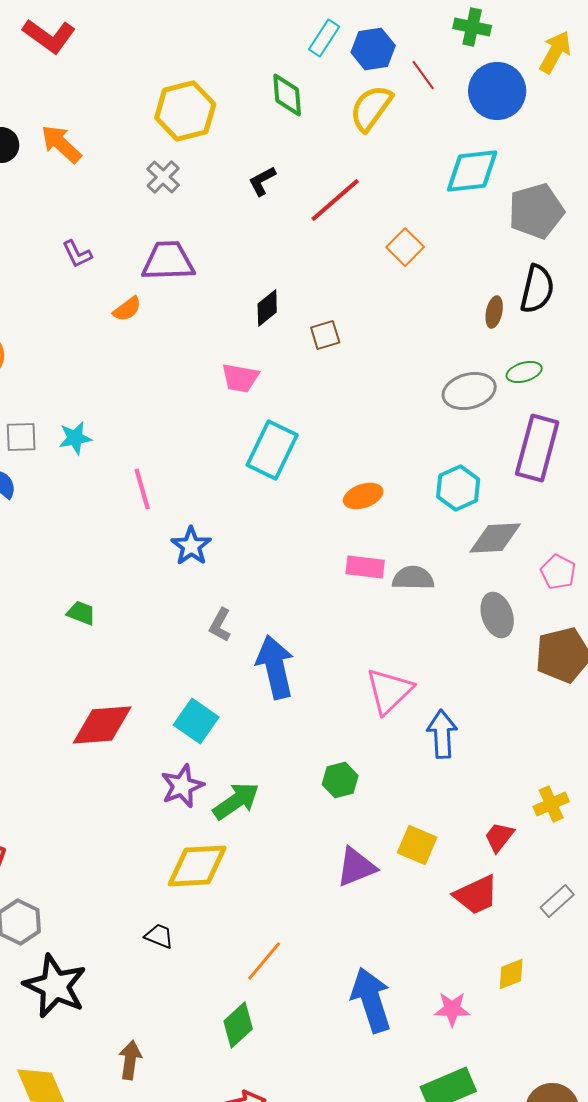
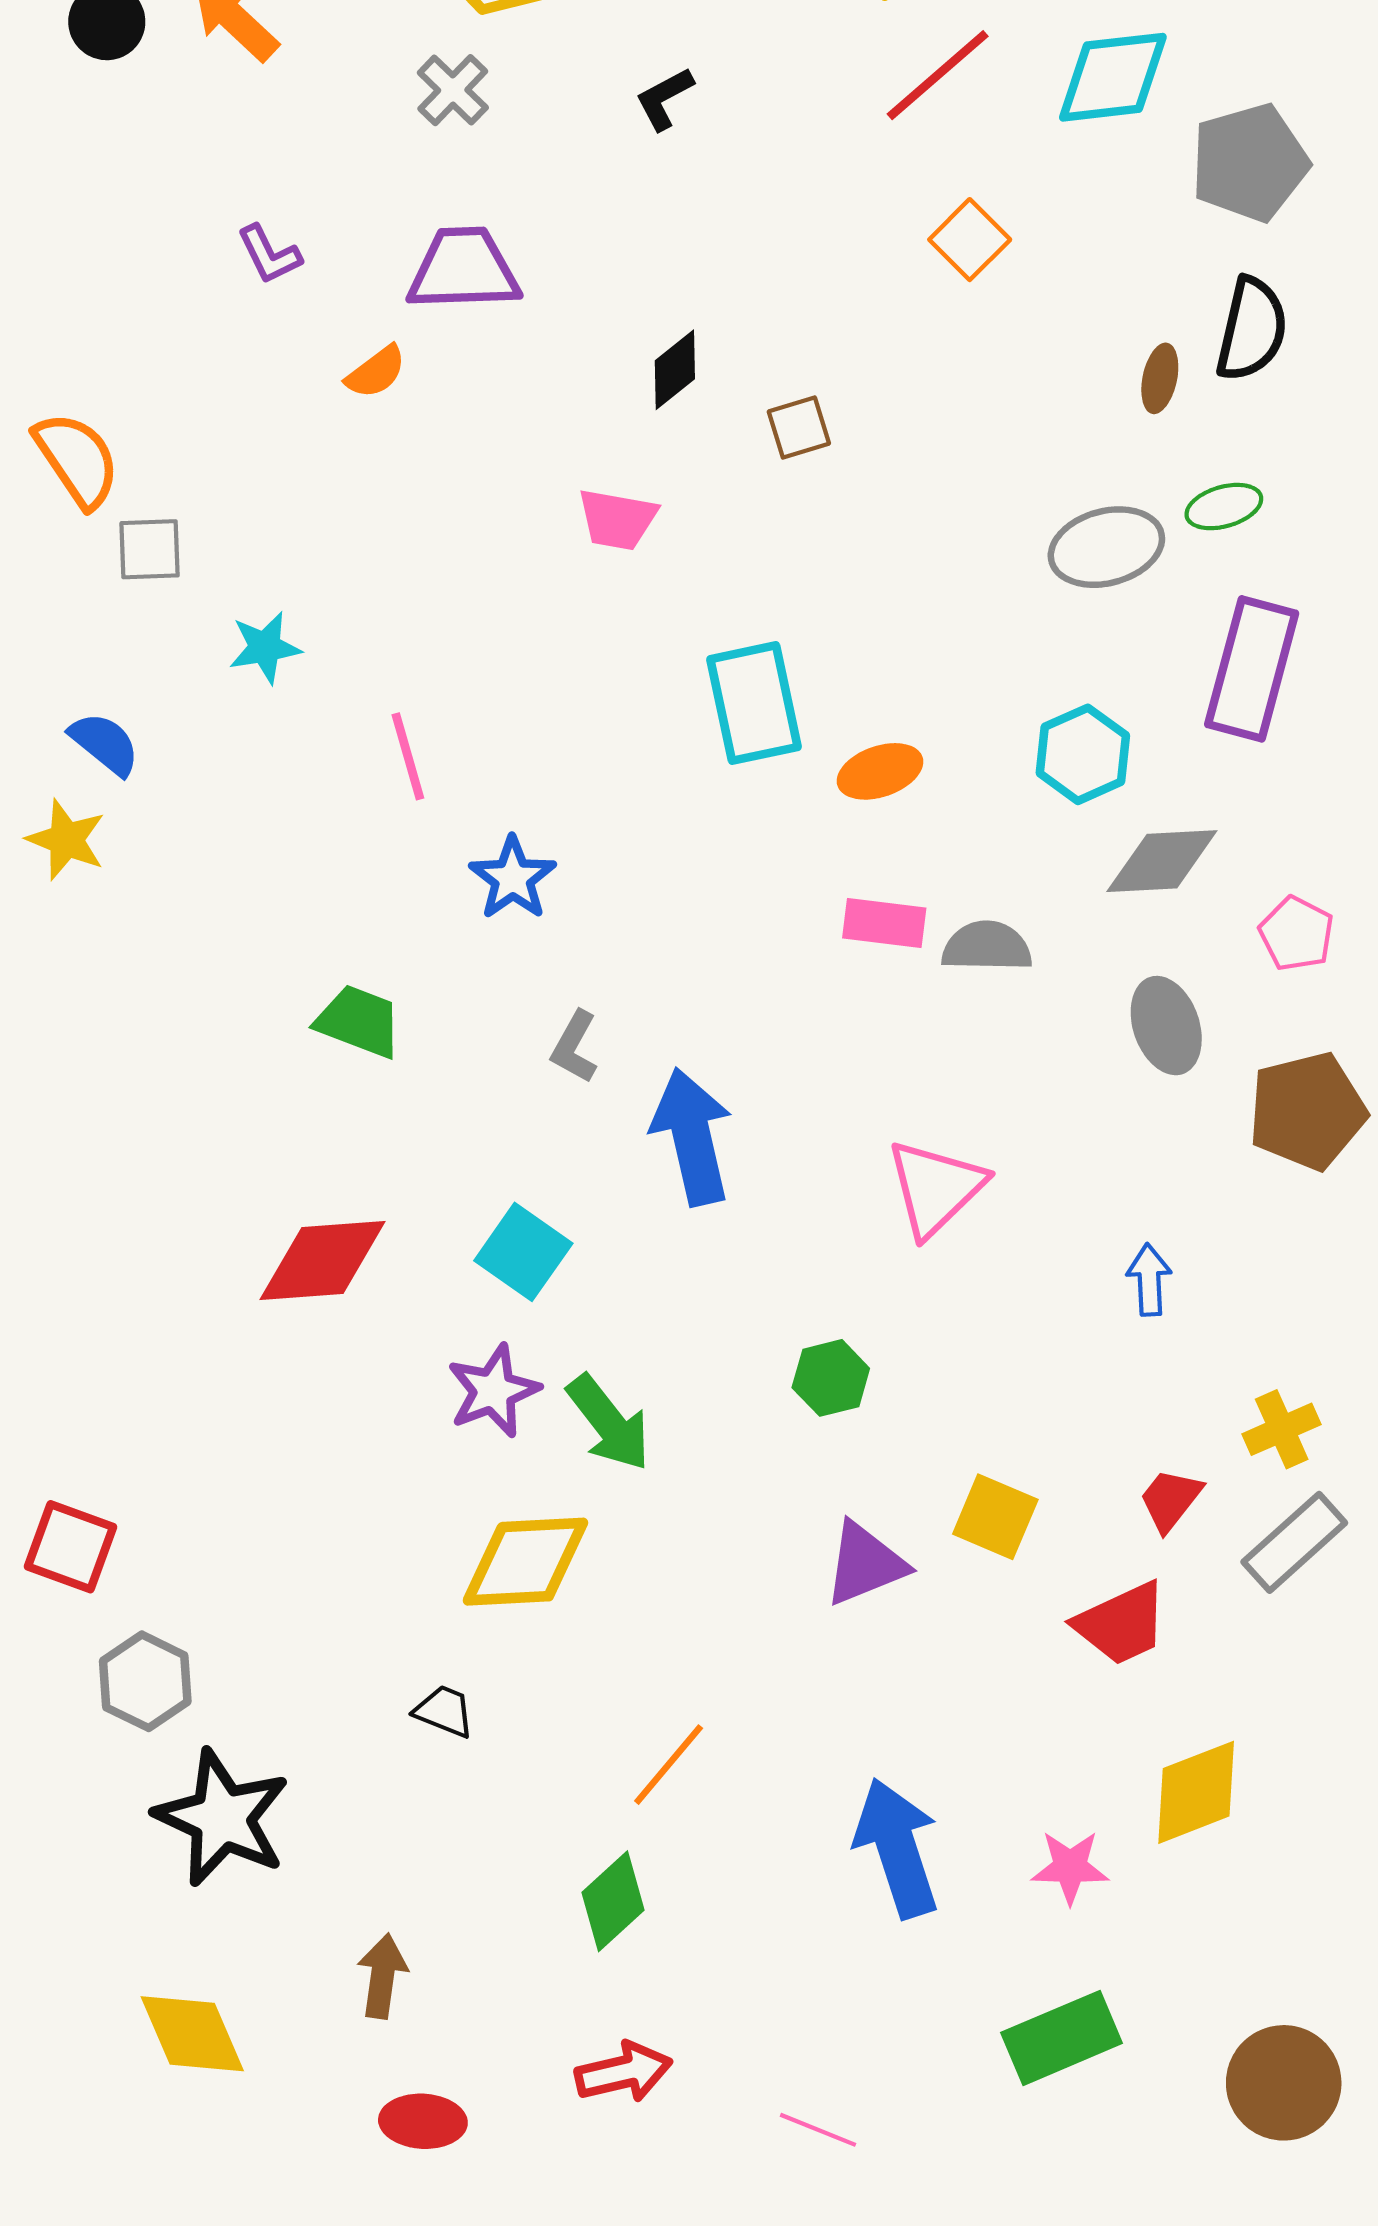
red line: (335, 200) -> (938, 75), moved
gray square: (21, 437) -> (150, 549), moved
cyan rectangle: (272, 450) -> (754, 703), moved, turned -38
green trapezoid: (81, 613) -> (359, 1021), moved, size x1.4
blue arrow: (442, 734) -> (1149, 1280), moved, size x0.7
green arrow: (236, 801) -> (609, 1423), turned 87
gray rectangle: (557, 901) -> (1294, 1542), moved, size x1.4
yellow diamond: (511, 974) -> (1196, 1792), size x1.6

